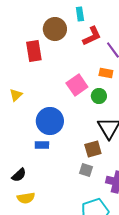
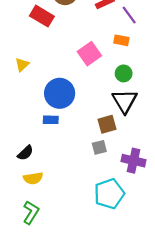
red rectangle: (34, 51) -> (42, 16), turned -50
green circle: (99, 96) -> (124, 73), moved
gray square: (86, 170) -> (99, 147), turned -32

